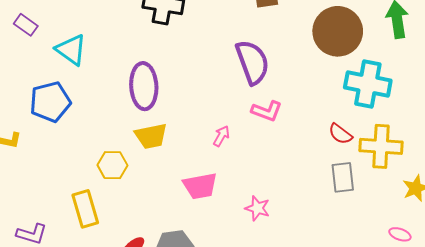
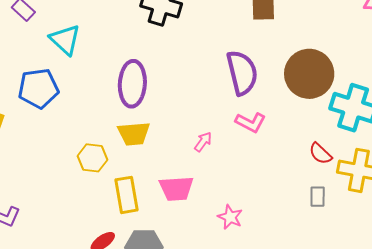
brown circle: (338, 31) -> (309, 74), moved
gray rectangle: (343, 177) -> (318, 197), size x0.7
yellow rectangle: (85, 209) -> (126, 195), moved

